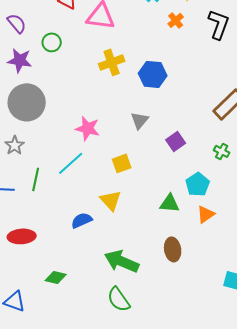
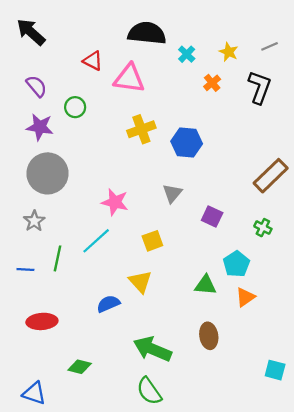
purple square: (176, 141) -> (212, 217), turned -30

